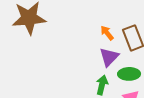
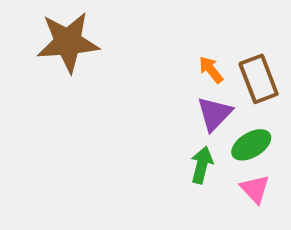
green ellipse: (129, 74) -> (251, 145), turned -30

